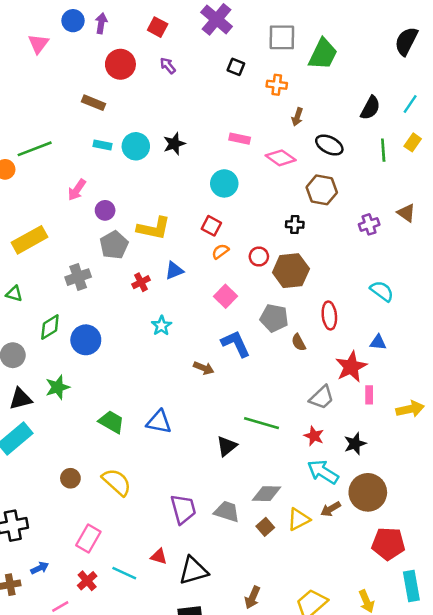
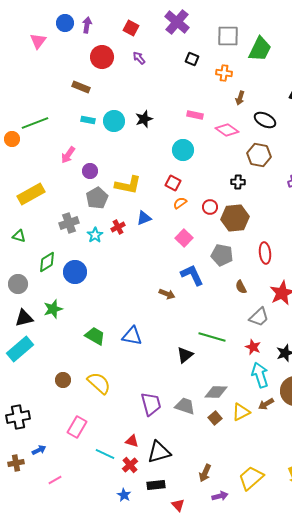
cyan star: (161, 326) -> (95, 235), moved
brown semicircle: (299, 342) -> (241, 287), moved
cyan arrow: (323, 472) -> (260, 375), turned 40
red cross: (87, 581) -> (130, 465), moved

